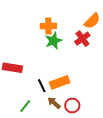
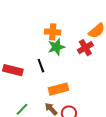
black line: (42, 86) -> (41, 66), moved

